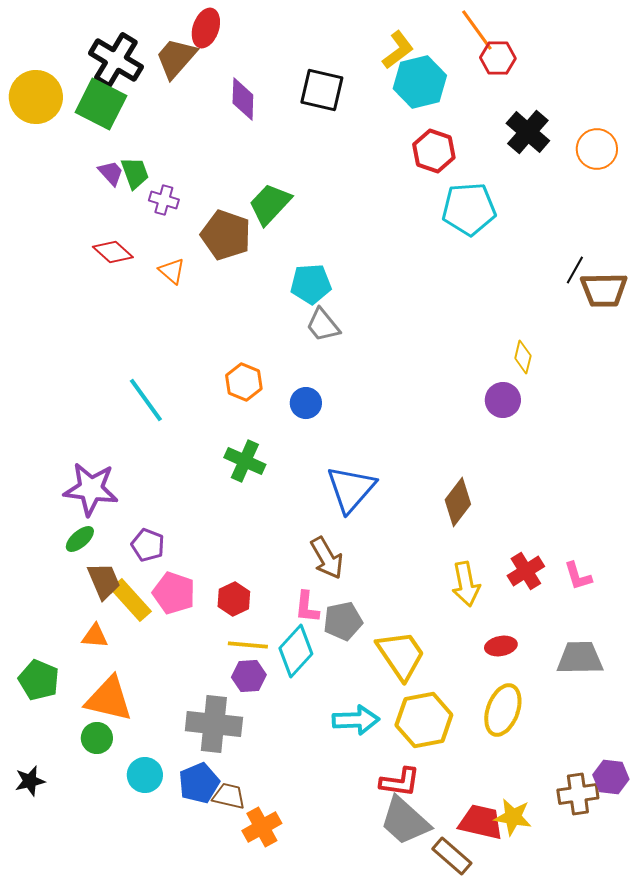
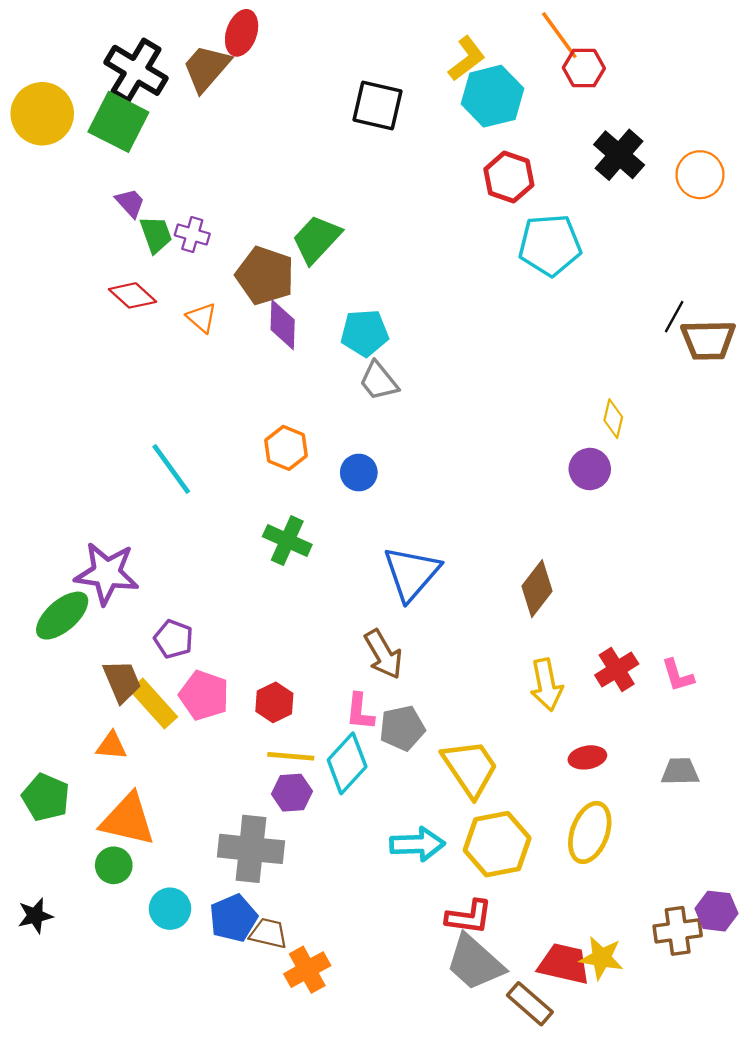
purple diamond: (243, 99) -> (283, 325), moved
green trapezoid: (135, 173) -> (156, 234), moved
green ellipse: (80, 539) -> (62, 616), moved, size x1.6
gray trapezoid: (580, 658) -> (680, 772), size x0.7

